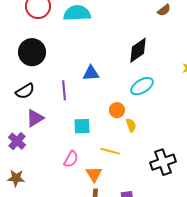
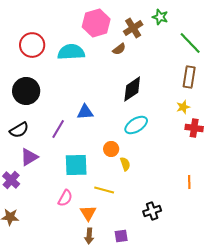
brown semicircle: (164, 10) -> (119, 49), moved
purple line: (64, 90) -> (58, 129), turned 36
cyan square: (82, 126) -> (76, 165), size x1.4
black cross: (163, 162) -> (152, 211), moved, size x0.7

